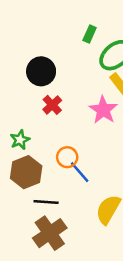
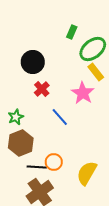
orange circle: (67, 157) -> (54, 162), moved
blue line: (80, 172) -> (60, 117), moved

